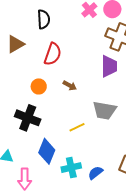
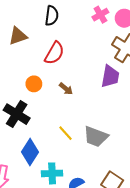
gray trapezoid: (104, 110) -> (96, 137), moved
yellow line: (77, 127) -> (66, 133), turned 63

